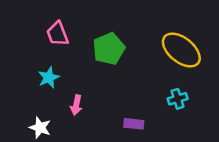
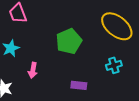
green pentagon: (109, 49) -> (69, 41), moved

